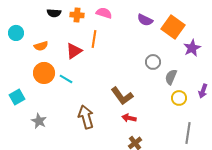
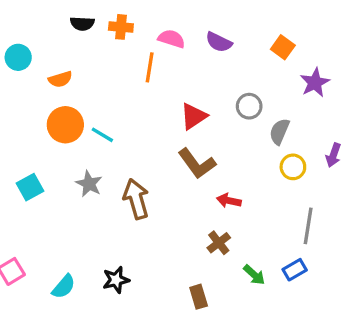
pink semicircle: (104, 13) -> (172, 39), moved
purple semicircle: (145, 20) -> (219, 42), moved
orange square: (173, 27) -> (283, 47), size x0.6
red triangle: (74, 51) -> (193, 116), moved
cyan square: (17, 97) -> (30, 187), moved
red arrow: (129, 118) -> (229, 201), moved
gray star: (39, 121) -> (89, 184), moved

